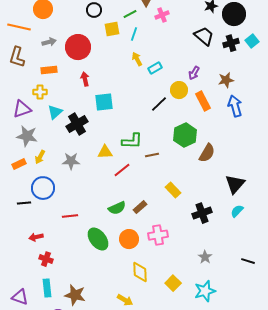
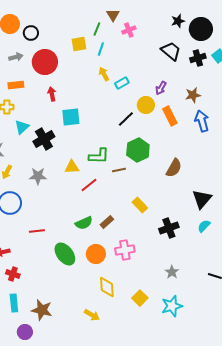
black circle: (94, 10) -> (31, 33), moved
green line: (130, 14) -> (97, 29), turned -40
green hexagon: (185, 135) -> (138, 150), moved

